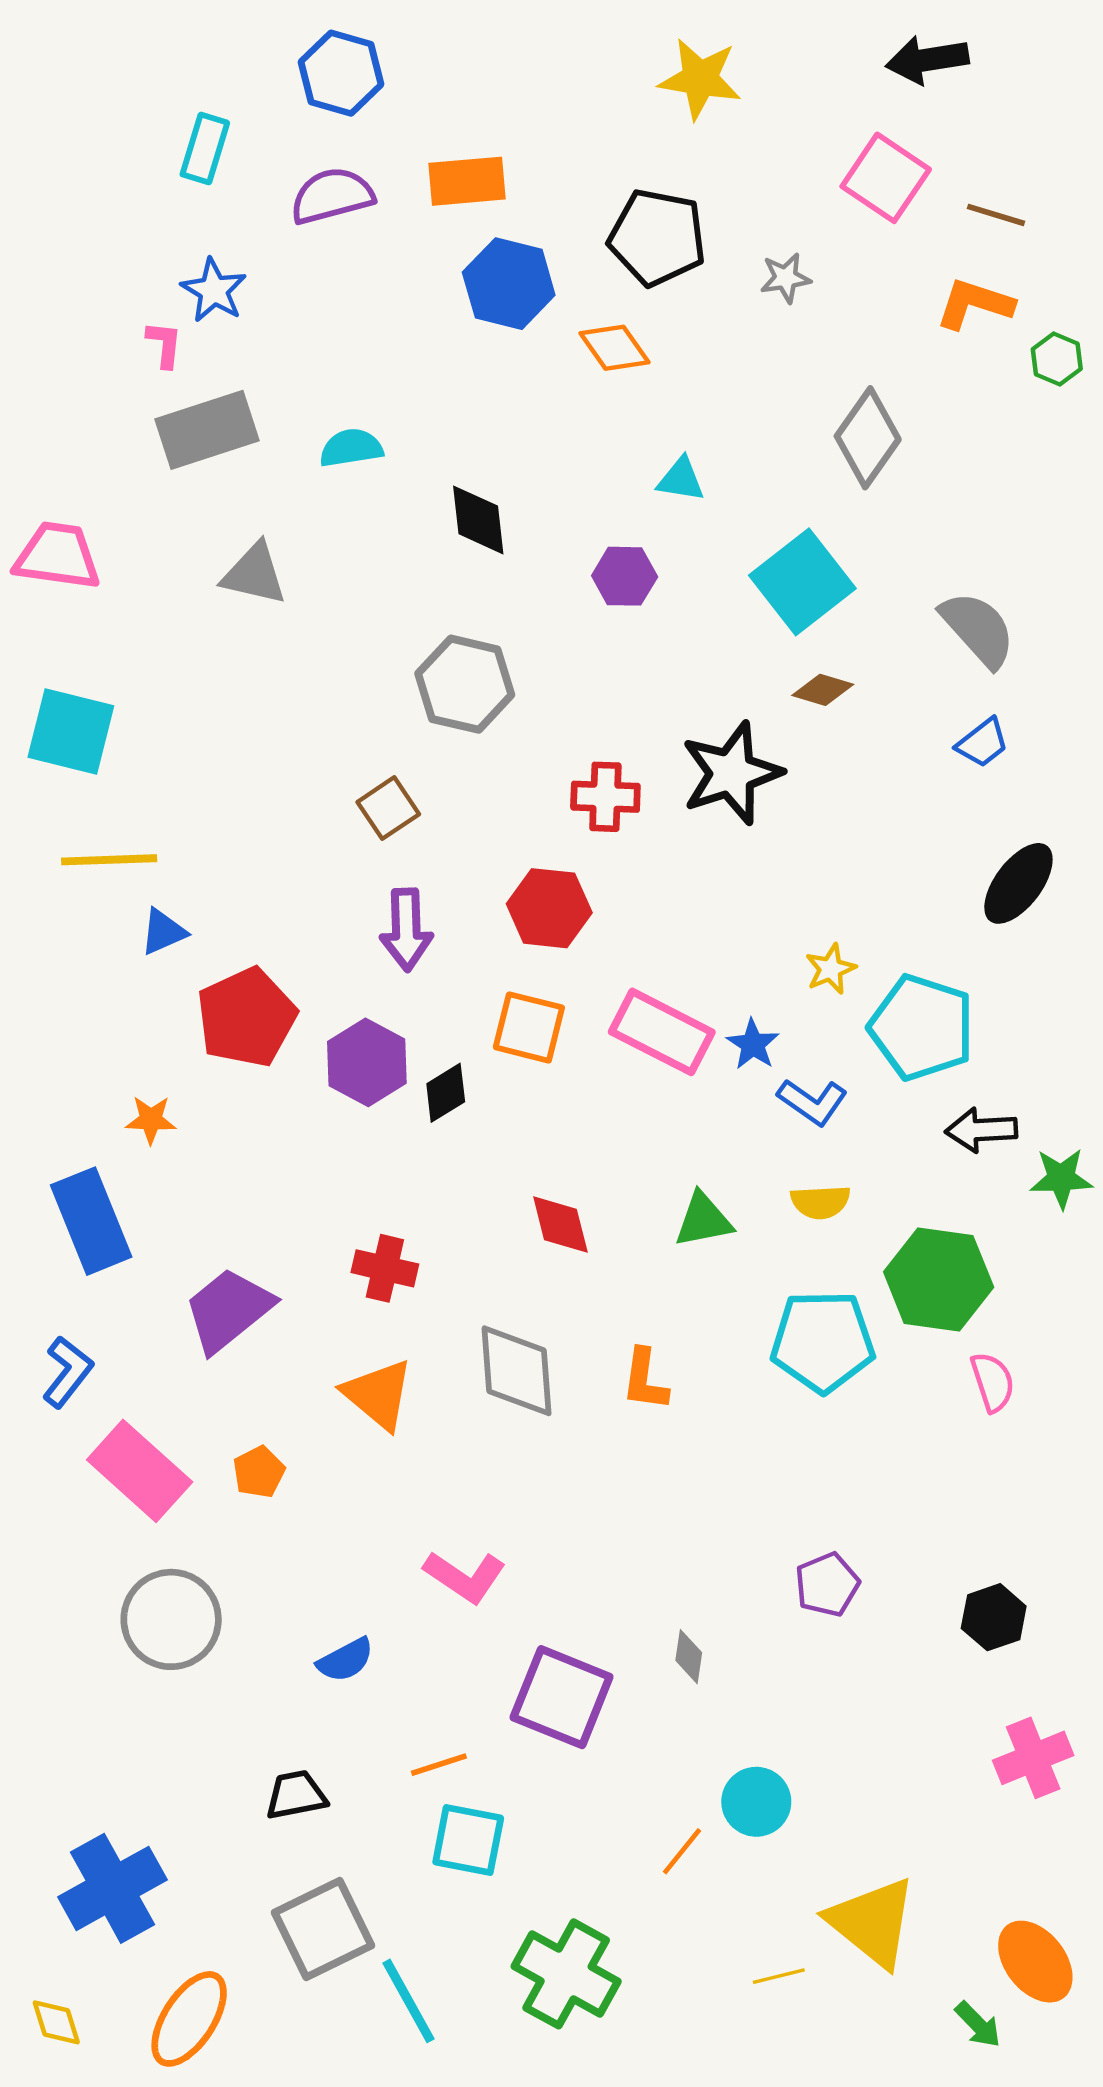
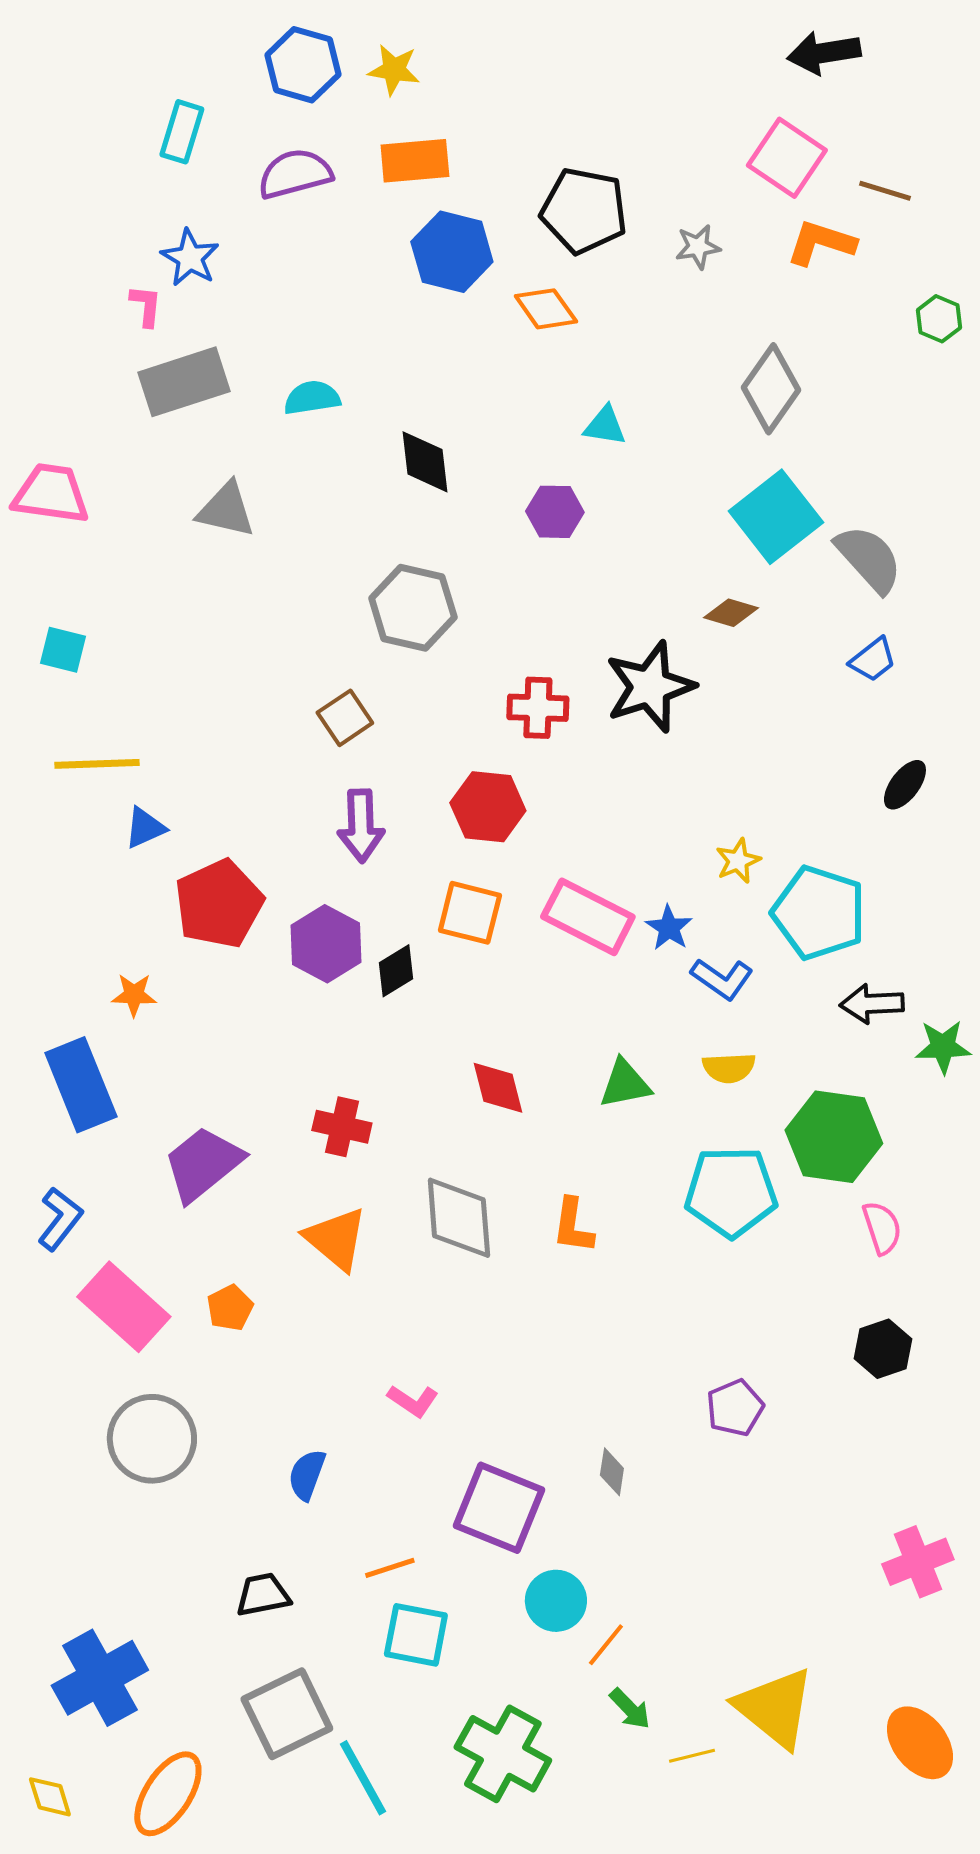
yellow star: (700, 79) -> (394, 70), moved, size x0.7
orange L-shape: (975, 304) -> (821, 243), moved
cyan square: (802, 582) -> (776, 517), moved
cyan square: (71, 732) -> (63, 650), size x0.6
black ellipse: (1018, 883) -> (905, 785), size x0.7
pink L-shape: (465, 1577) -> (413, 1401), size x0.7
black hexagon: (994, 1617) -> (883, 1349), moved
blue semicircle: (345, 1660) -> (307, 1475), turned 138
cyan circle: (756, 1802) -> (556, 1601), moved
green arrow: (978, 2025) -> (630, 1709), moved

